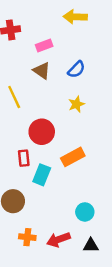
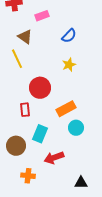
brown triangle: (42, 71) -> (25, 37), moved
cyan rectangle: (42, 175) -> (40, 134), moved
cyan circle: (85, 212) -> (76, 128), moved
red arrow: (58, 240) -> (54, 158), moved

